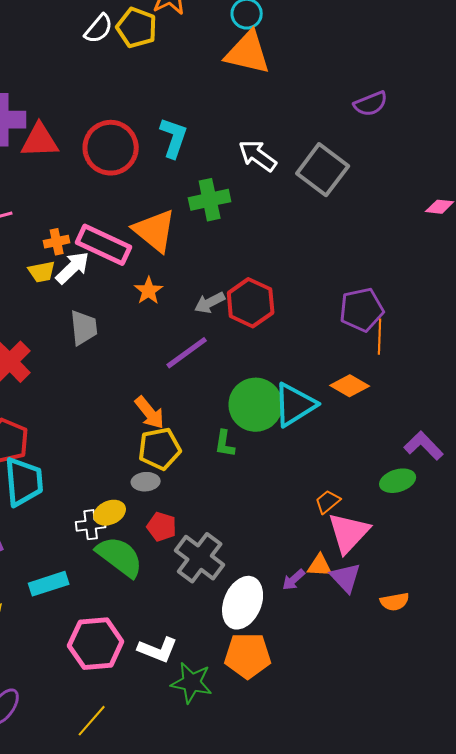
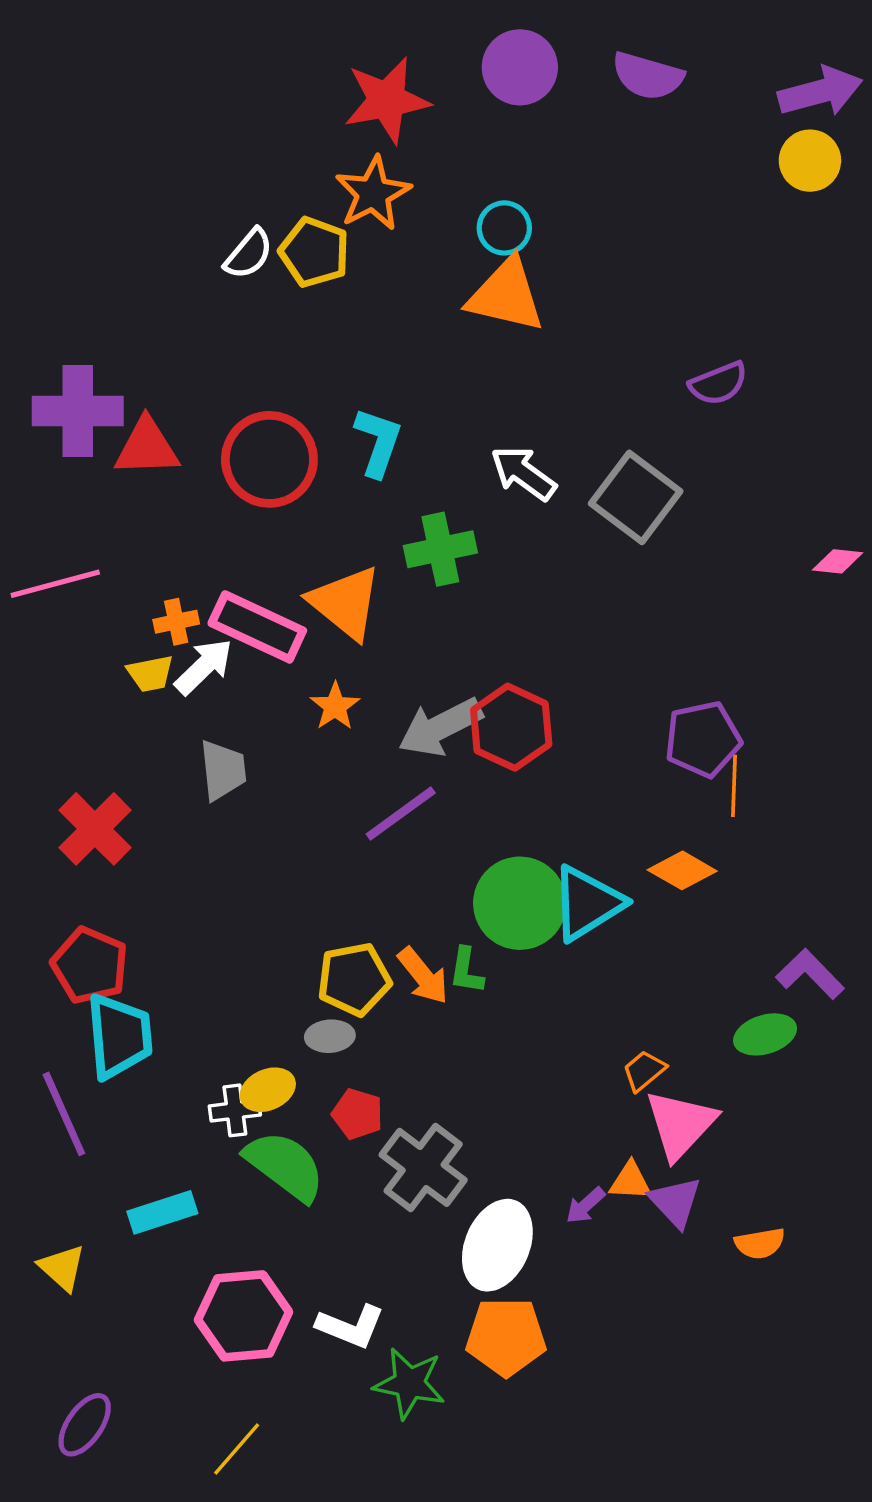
gray arrow: (210, 303) -> (440, 727), size x1.6
orange arrow: (150, 413) -> (423, 976), moved

